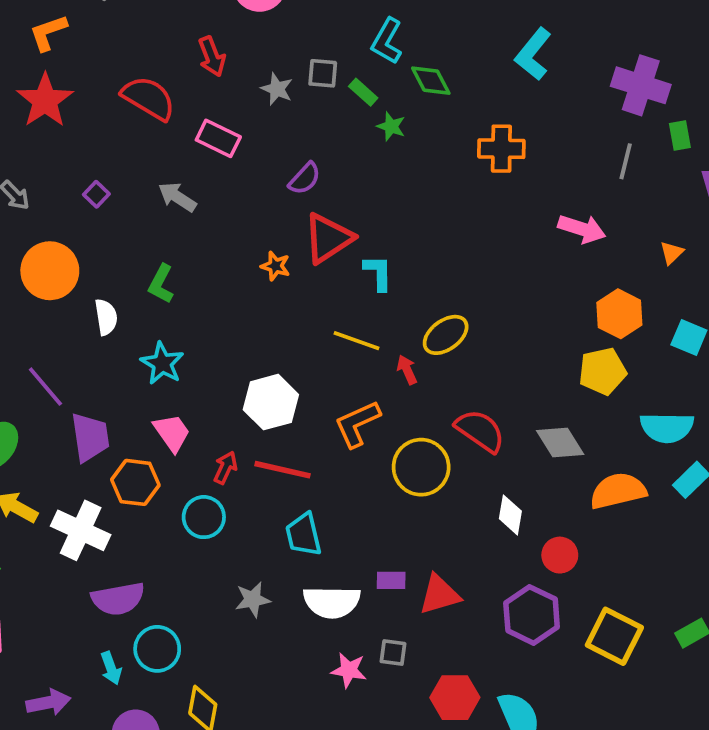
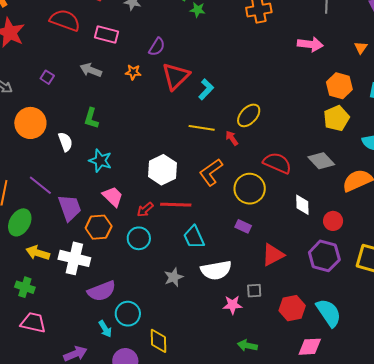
orange star: (275, 266) -> (133, 72), moved
cyan L-shape: (378, 273) -> (206, 89), turned 55
red arrow: (225, 468) -> (145, 210), turned -144
purple rectangle: (391, 580) -> (243, 226), moved, turned 35

